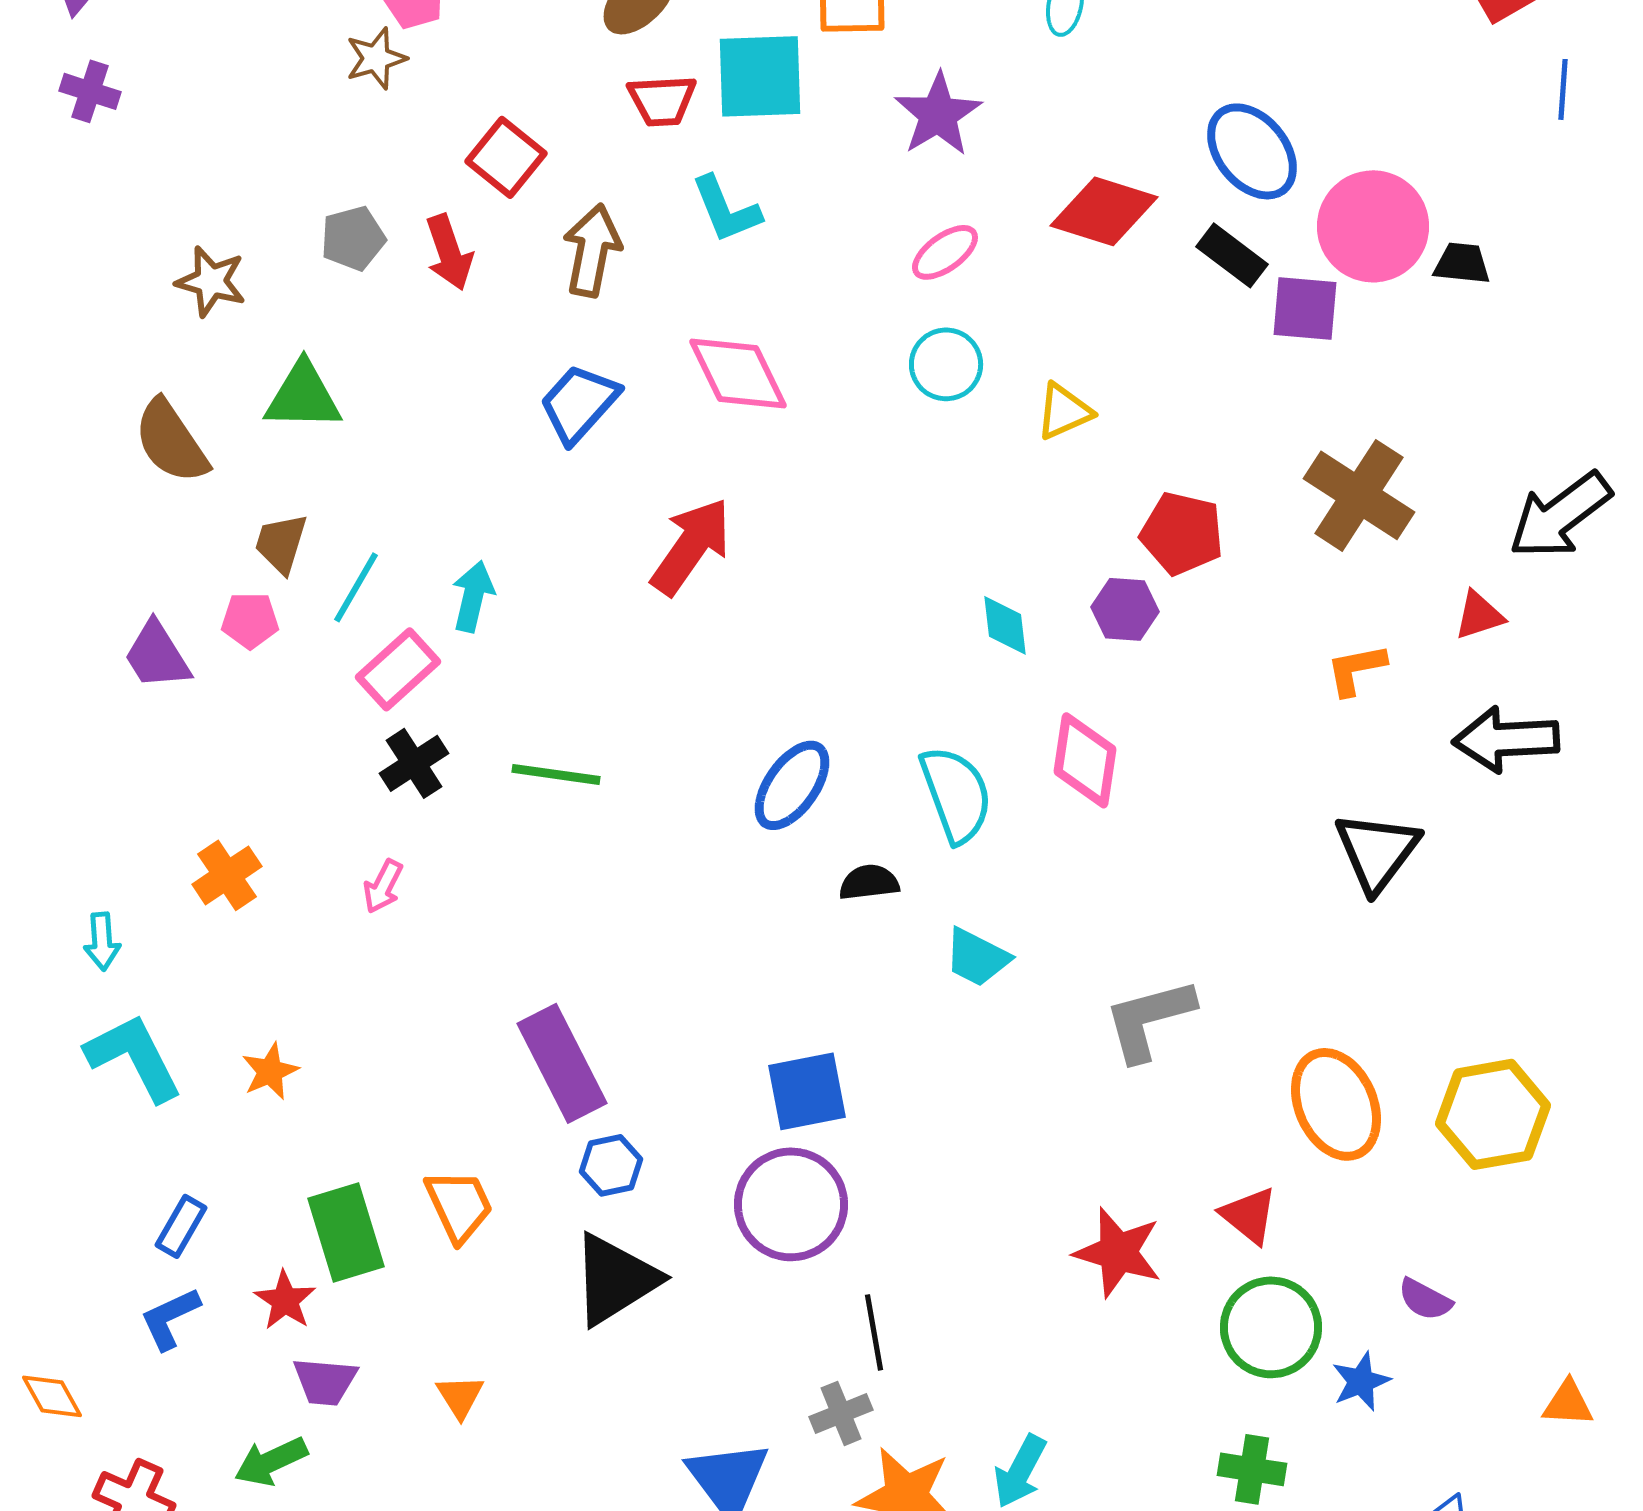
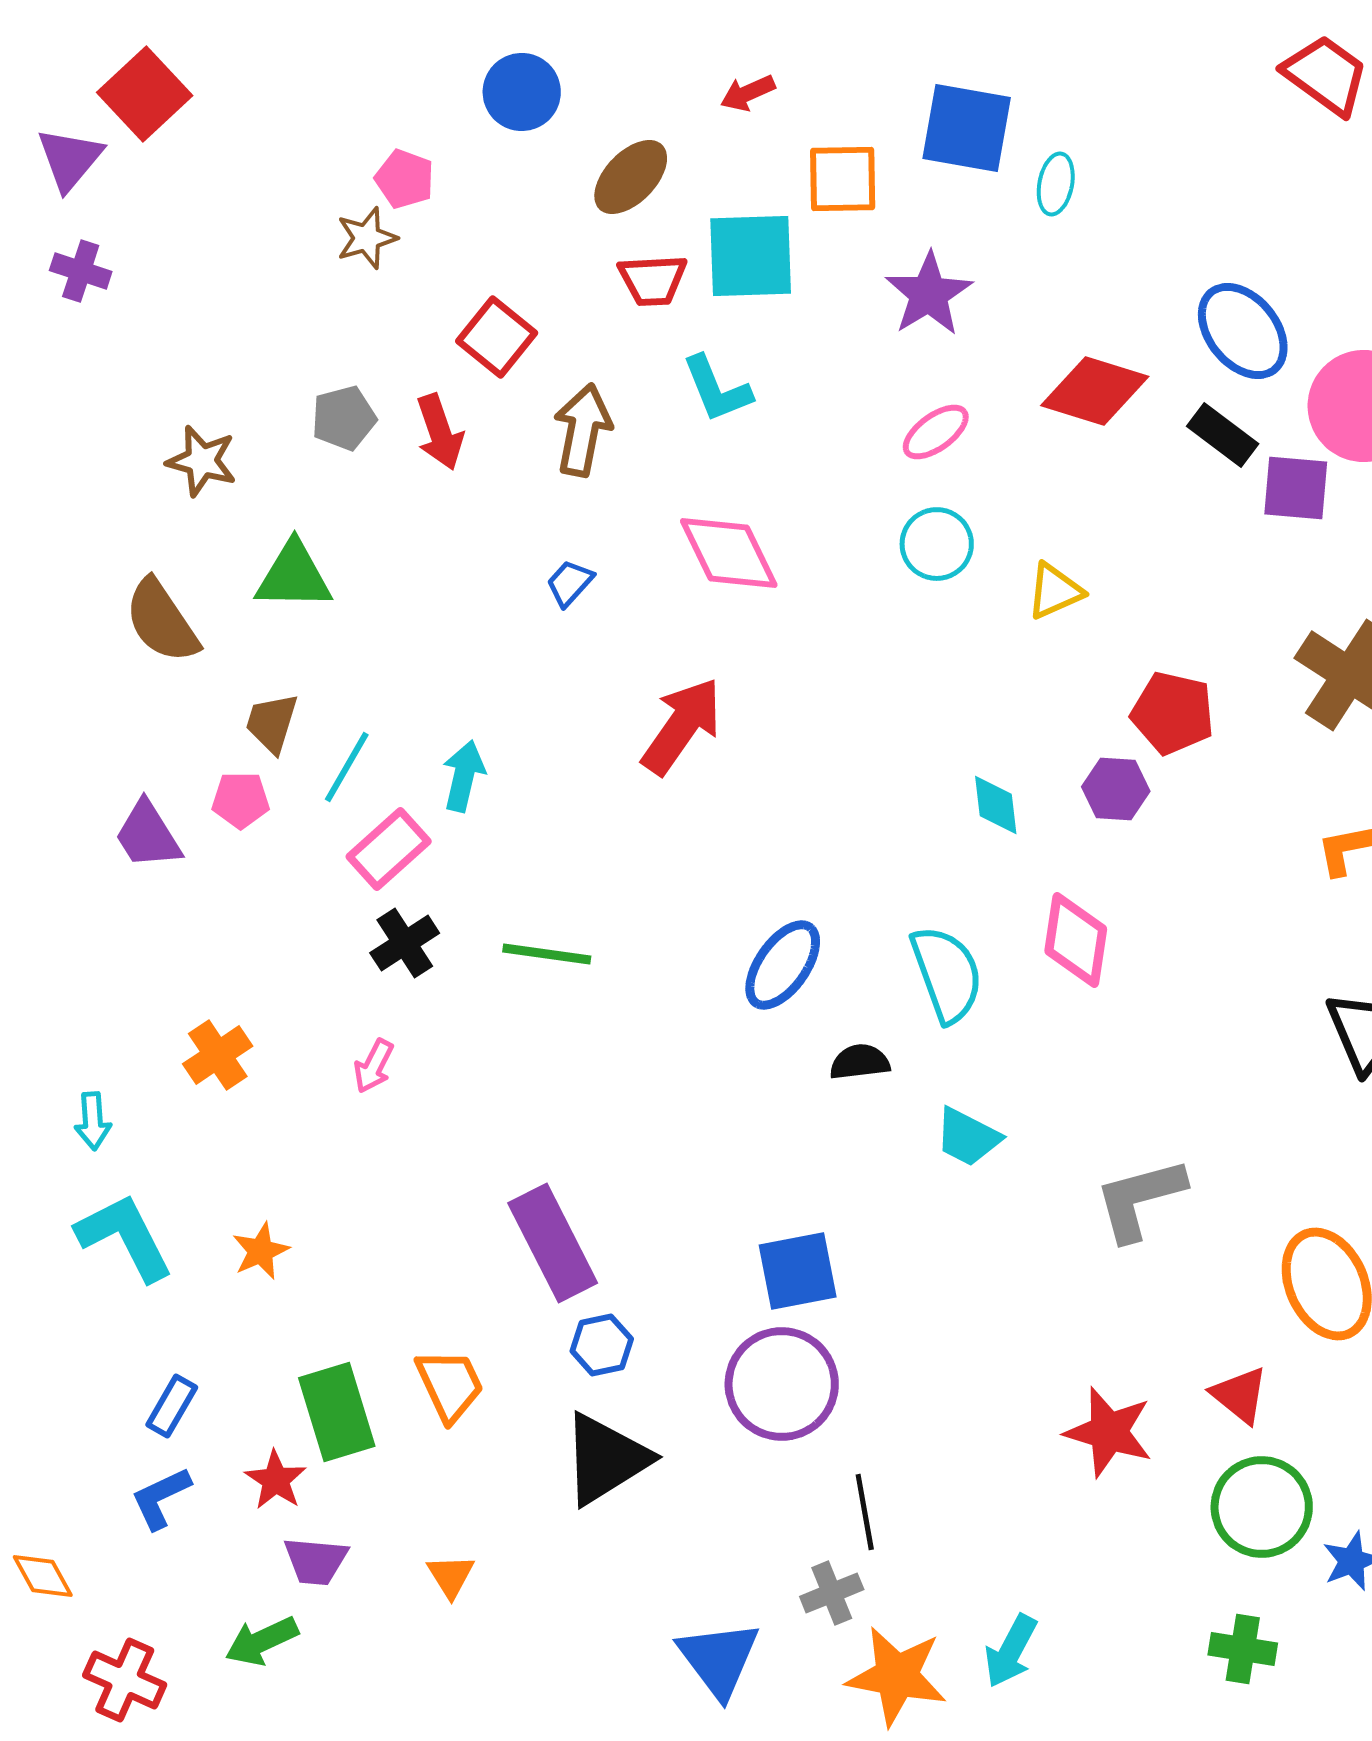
blue trapezoid: (579, 403) -> (570, 583), size x0.6

